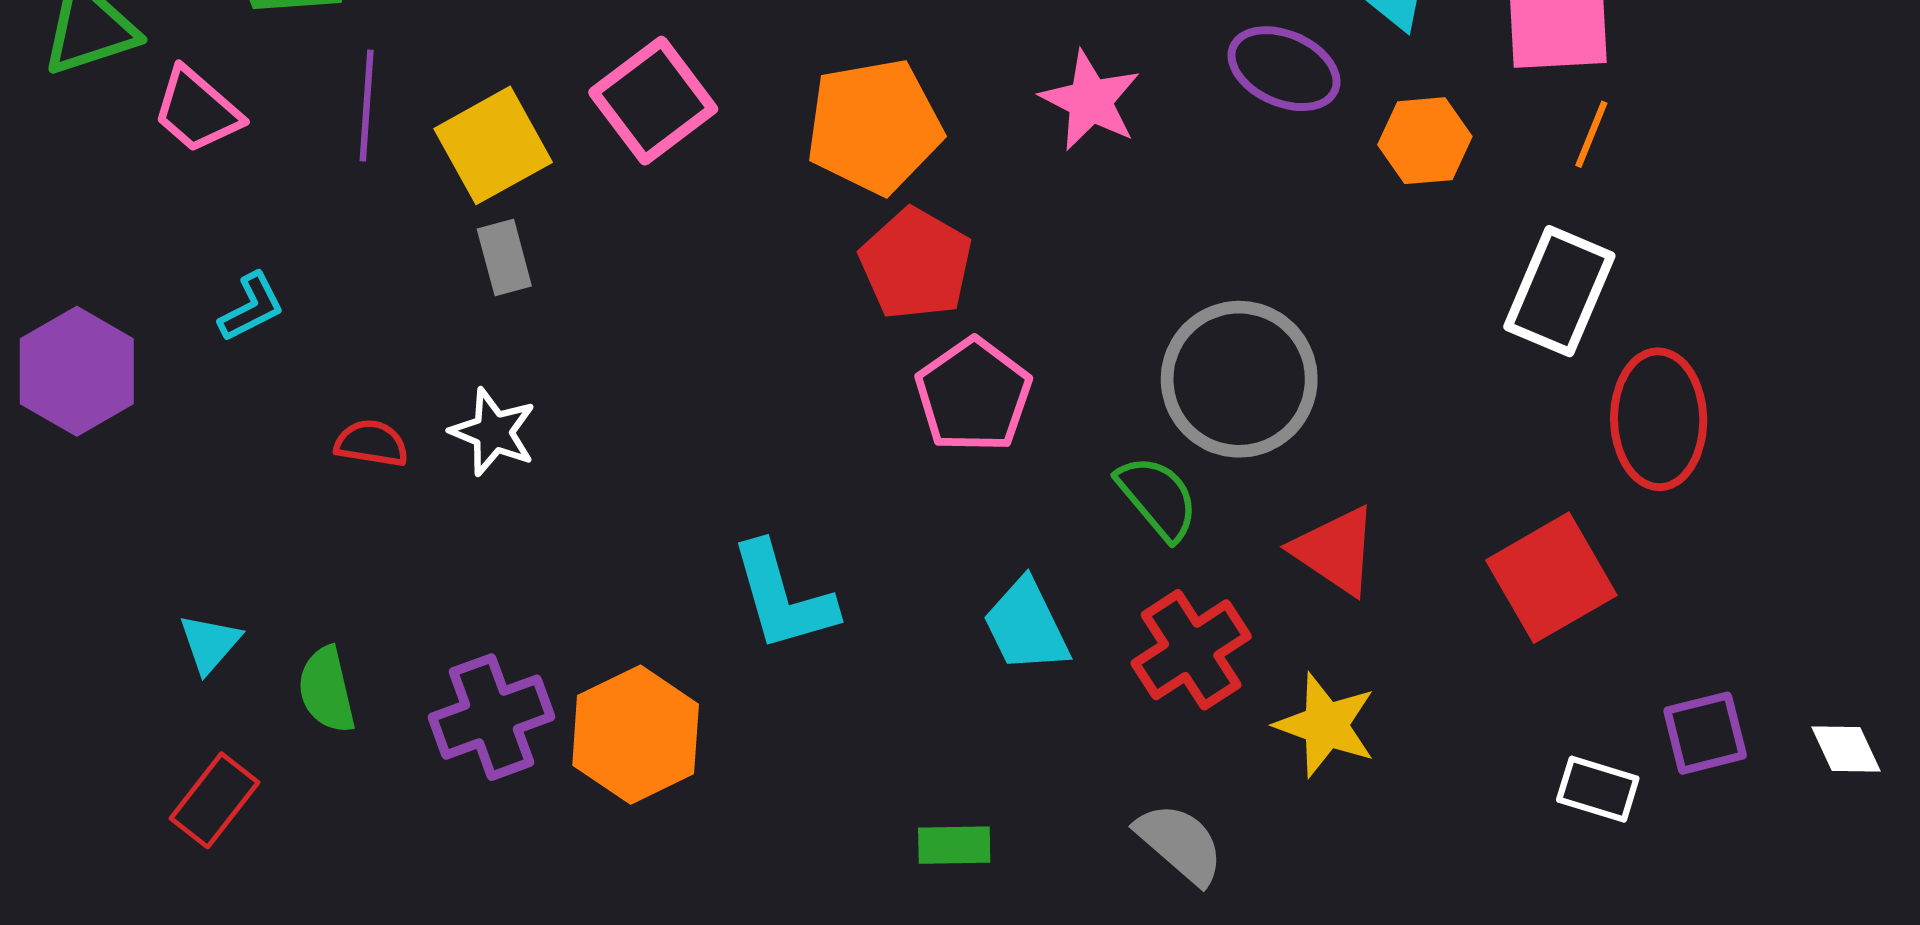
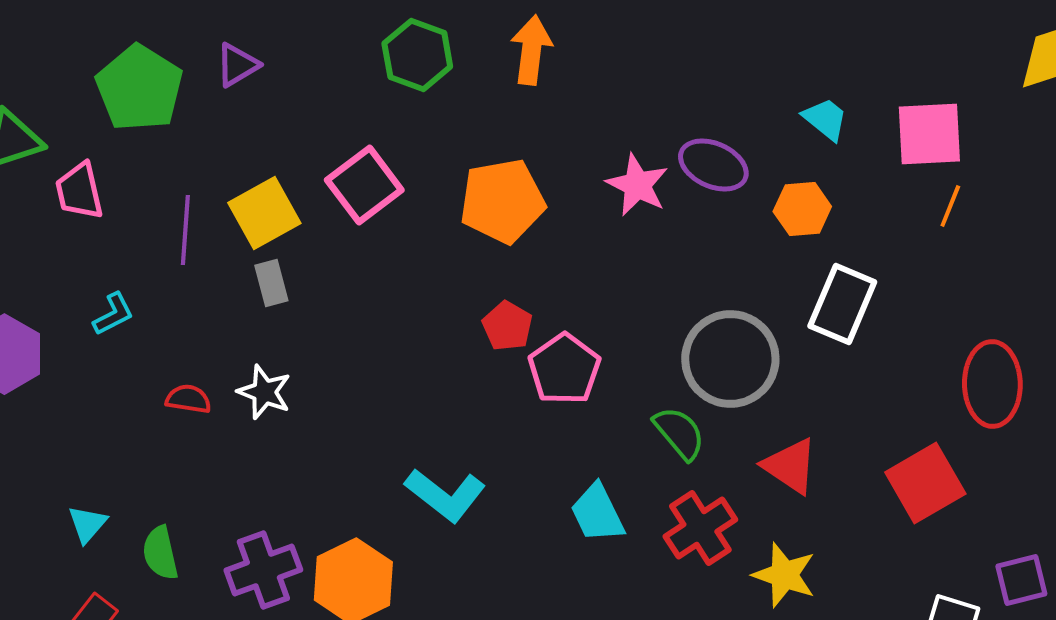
purple ellipse: (1284, 69) -> (713, 165), moved
purple line: (367, 105) -> (185, 230), moved
pink trapezoid: (197, 110) -> (79, 191), turned 36
orange hexagon: (1425, 141) -> (802, 209), moved
red pentagon: (916, 264) -> (507, 326), moved, size x0.7
white rectangle: (1559, 291) -> (842, 304), moved
cyan L-shape: (783, 597) -> (445, 495), turned -36

